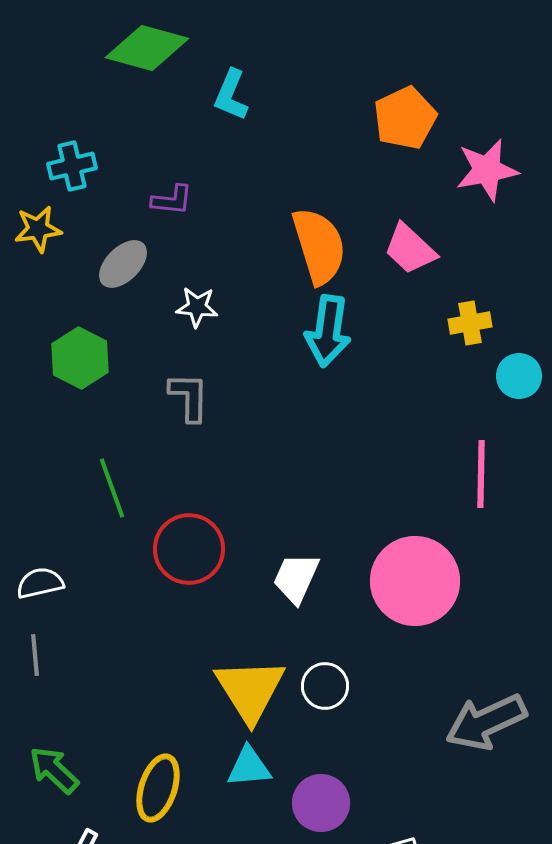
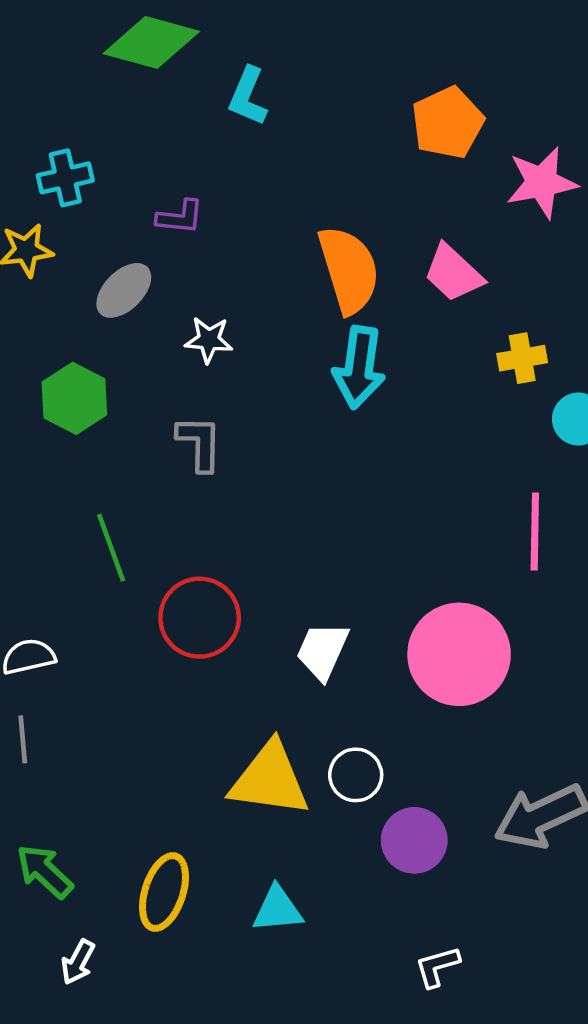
yellow triangle: (250, 690) -> (270, 780), turned -50
cyan triangle: (249, 767) -> (278, 909), moved
purple circle: (321, 803) -> (414, 840), moved

